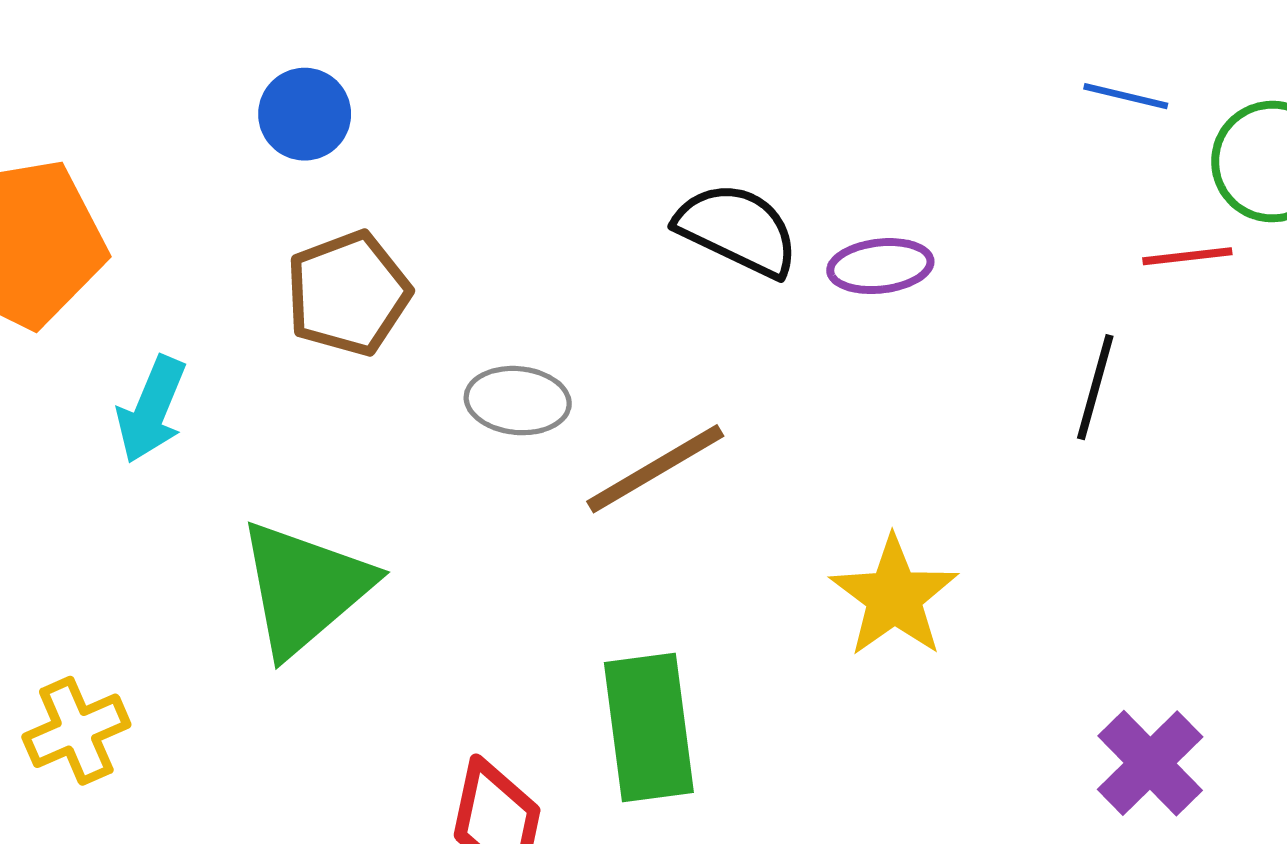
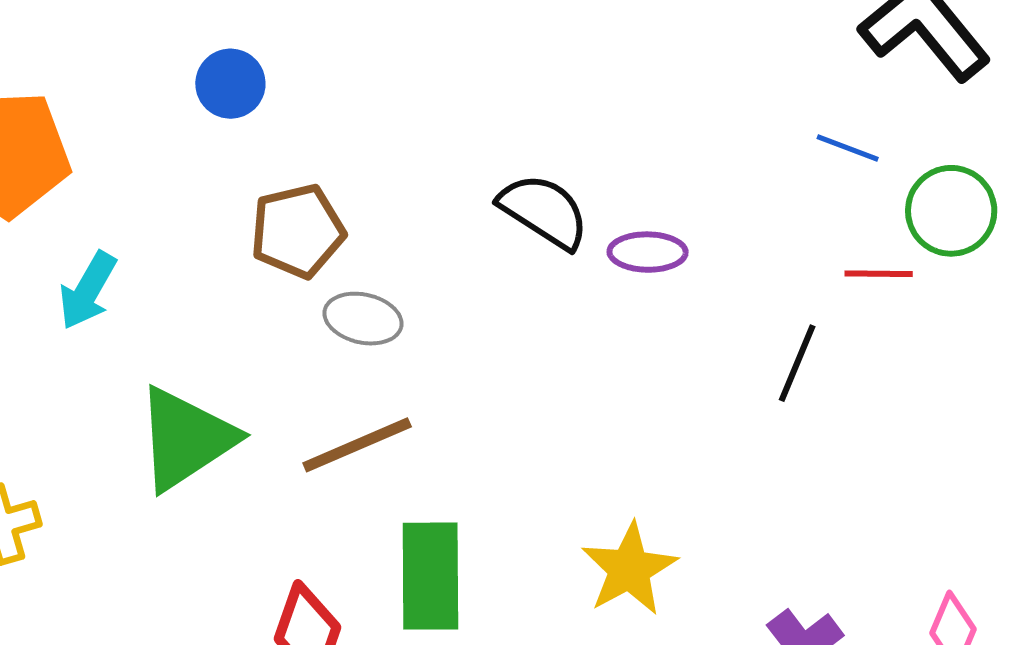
brown pentagon: (348, 293) -> (297, 231), moved
brown line: (655, 469) -> (357, 445), moved
yellow star: (894, 597) -> (629, 569), moved

